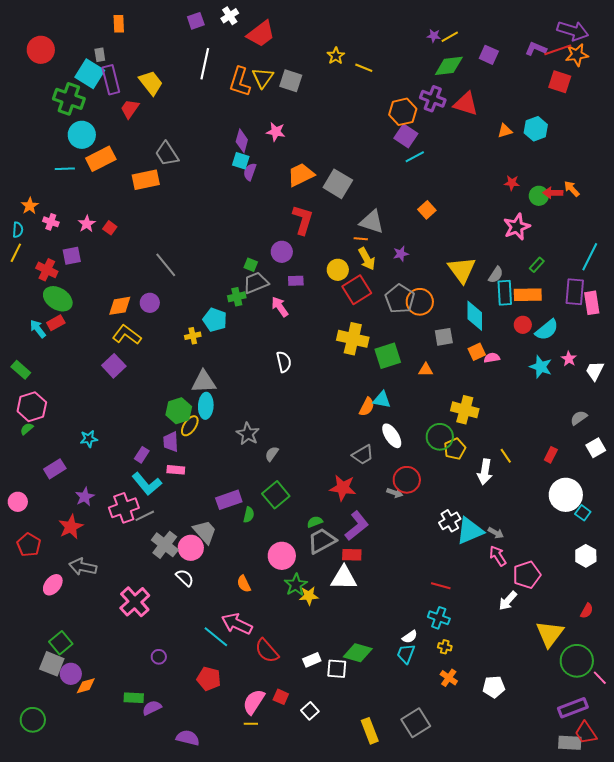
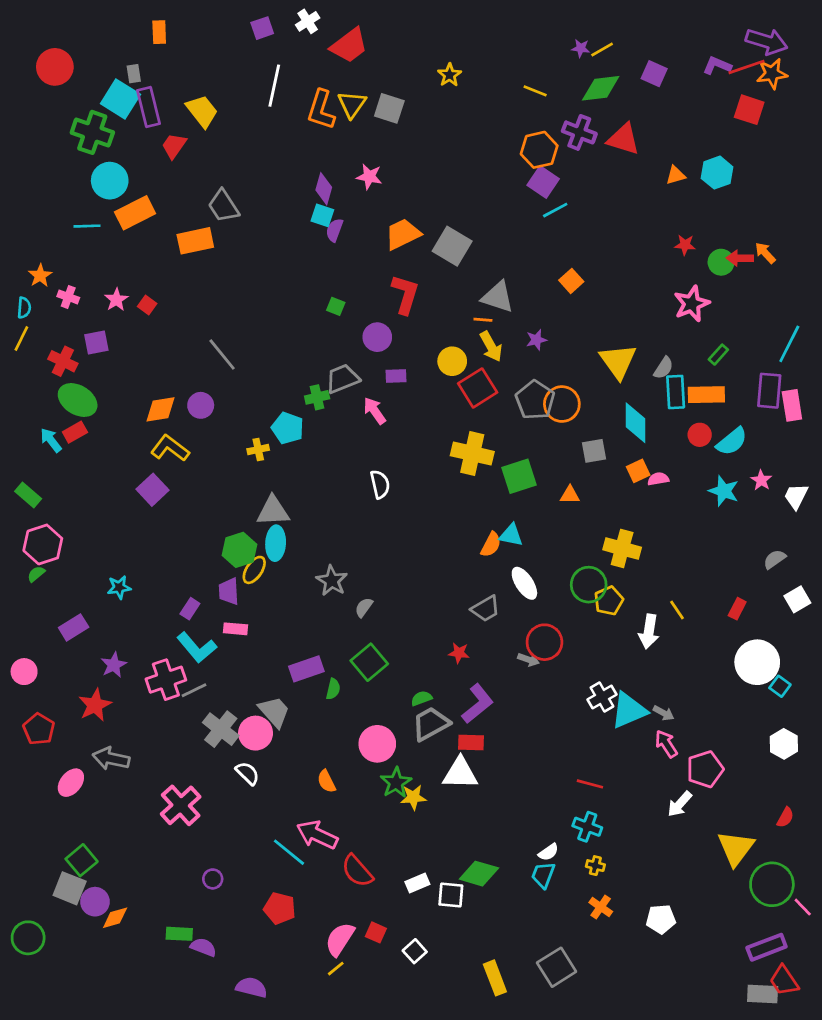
yellow line: (364, 68) -> (535, 91), moved
green square: (251, 265) -> (336, 306), moved
red star: (343, 488) -> (459, 653), size x0.6
purple semicircle: (152, 708) -> (203, 947), turned 48
green circle: (33, 720) -> (28, 938), moved
yellow line: (251, 724) -> (336, 969), turned -40

